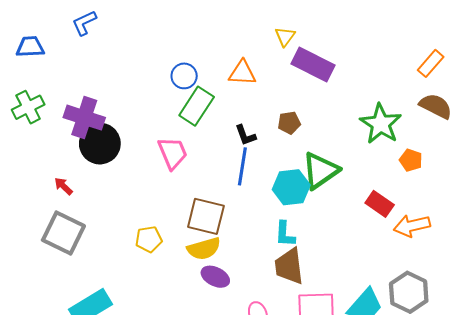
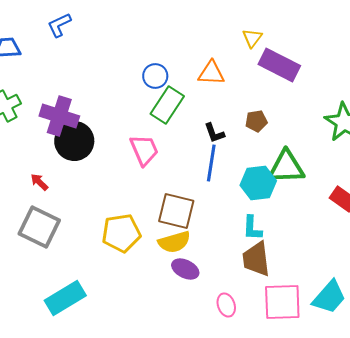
green triangle: (320, 171) -> (286, 167), turned 33
yellow pentagon: (149, 239) -> (121, 233), size x1.5

